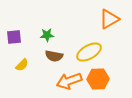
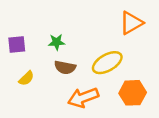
orange hexagon: (98, 79) -> (133, 93), moved

